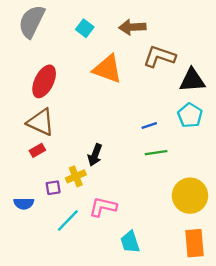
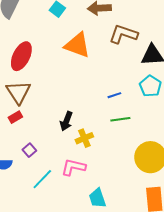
brown triangle: (41, 122) -> (18, 92), turned 32
yellow cross: (76, 176) -> (84, 138), moved
purple square: (53, 188) -> (29, 150), turned -32

